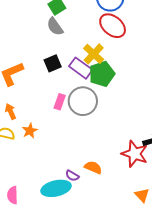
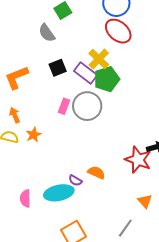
gray semicircle: (55, 27) -> (47, 33), moved
pink semicircle: (13, 195) -> (25, 198), moved

